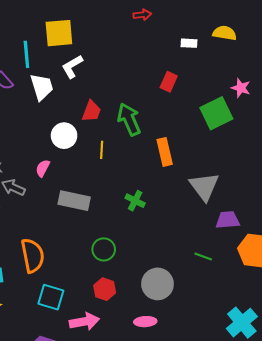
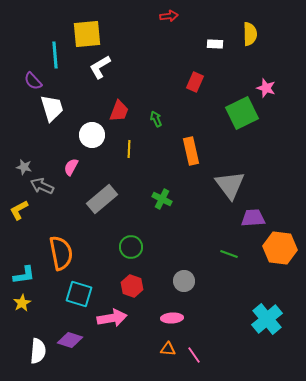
yellow semicircle: (225, 33) -> (250, 34), turned 80
white trapezoid: (42, 87) -> (52, 108), moved
green arrow: (129, 119) -> (156, 119), size x0.5
gray rectangle: (74, 201) -> (102, 199), turned -52
gray circle: (157, 284) -> (184, 281), size x0.7

